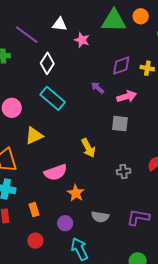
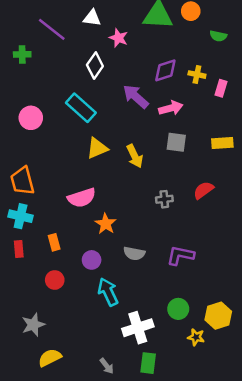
white diamond: (47, 63) -> (95, 65), moved
purple arrow: (98, 88) -> (136, 97), size x1.6
gray square: (120, 124) -> (176, 142), moved
yellow triangle: (34, 136) -> (97, 148), moved
yellow arrow: (88, 148) -> (135, 156), moved

